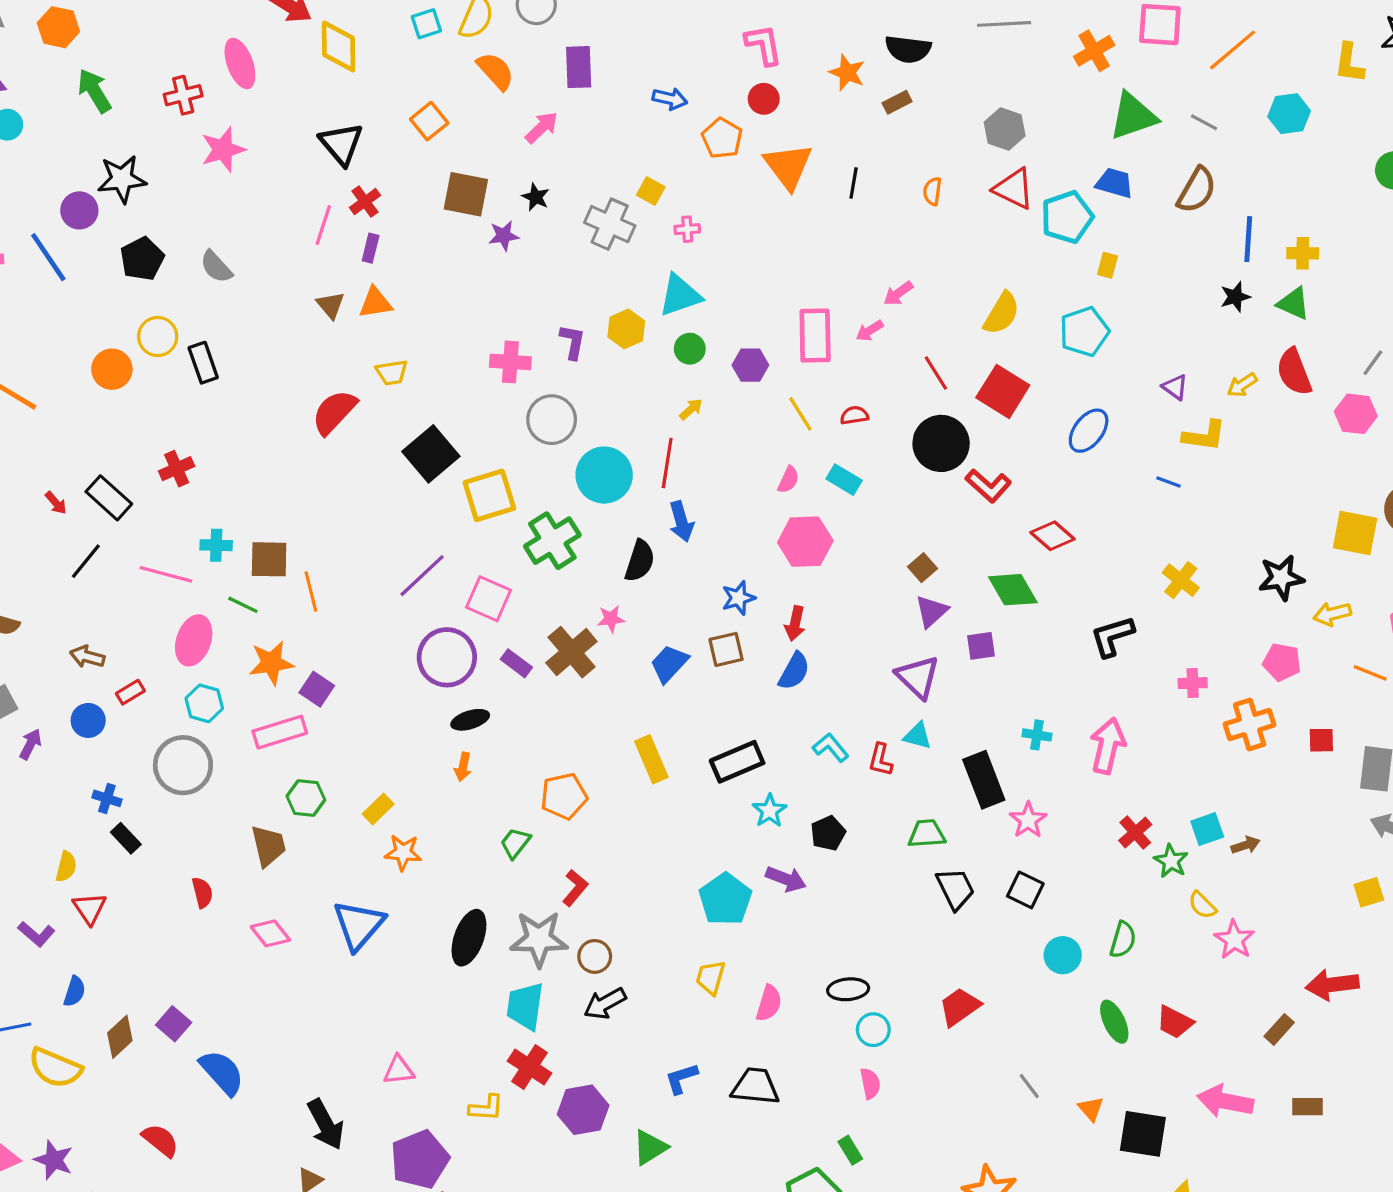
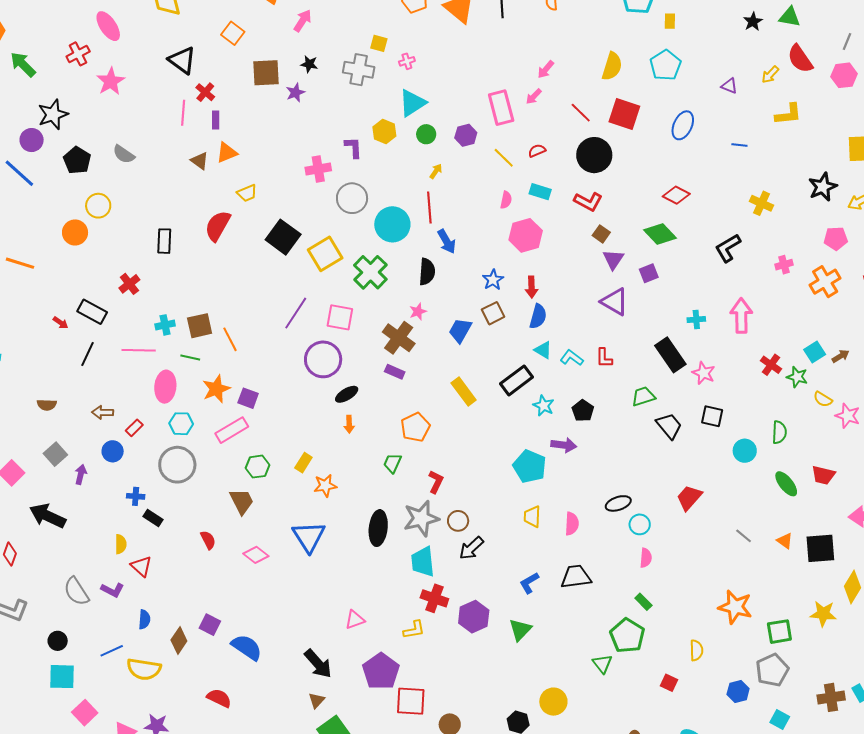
black rectangle: (203, 363) -> (164, 241), moved, turned 35
yellow L-shape: (1204, 436) -> (788, 114), moved
red L-shape: (988, 486) -> (588, 202), moved
purple rectangle: (516, 663) -> (395, 372), moved
cyan triangle: (918, 736) -> (543, 350), moved, turned 30
pink semicircle: (870, 1083) -> (646, 558), turned 30

